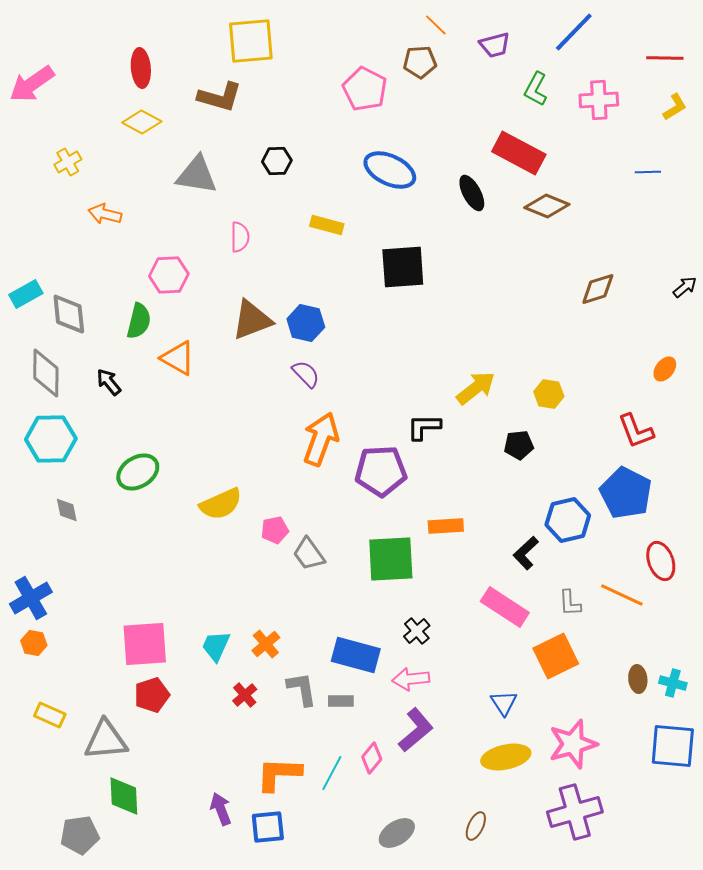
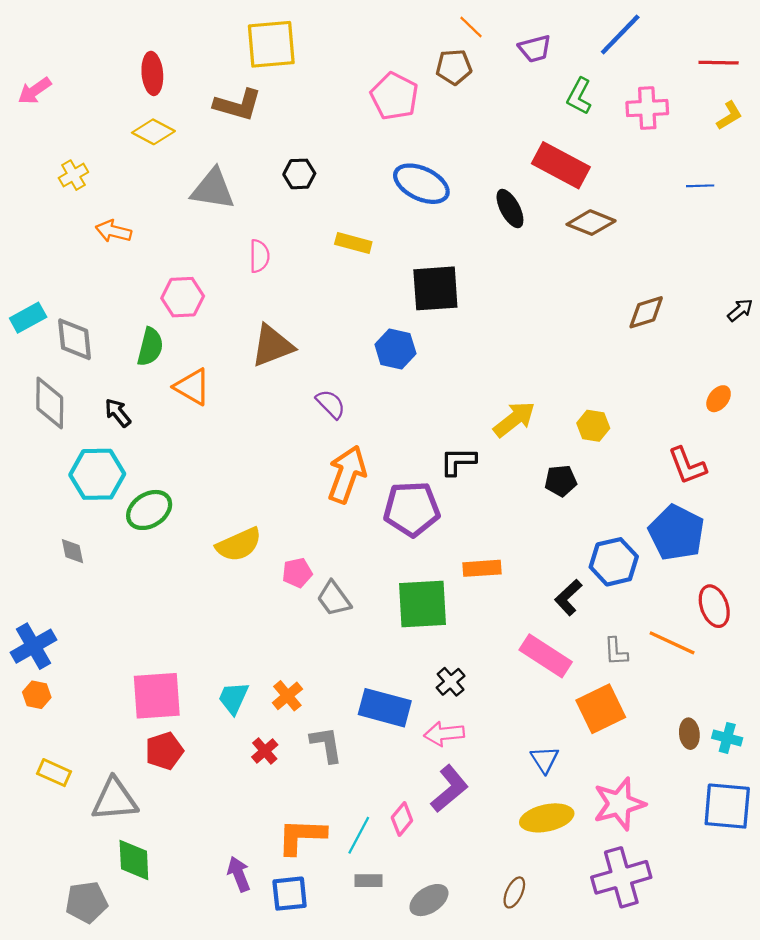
pink arrow: (32, 84) -> (35, 91), size x0.7
blue hexagon: (306, 323) -> (395, 349), moved
cyan hexagon: (51, 439) -> (97, 474), moved
gray rectangle: (341, 701) -> (368, 881), moved

